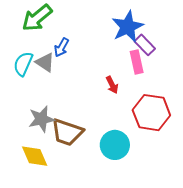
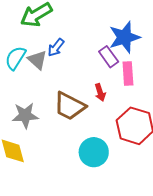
purple rectangle: (145, 45) -> (109, 57), moved
brown trapezoid: (67, 132) -> (70, 106), moved

